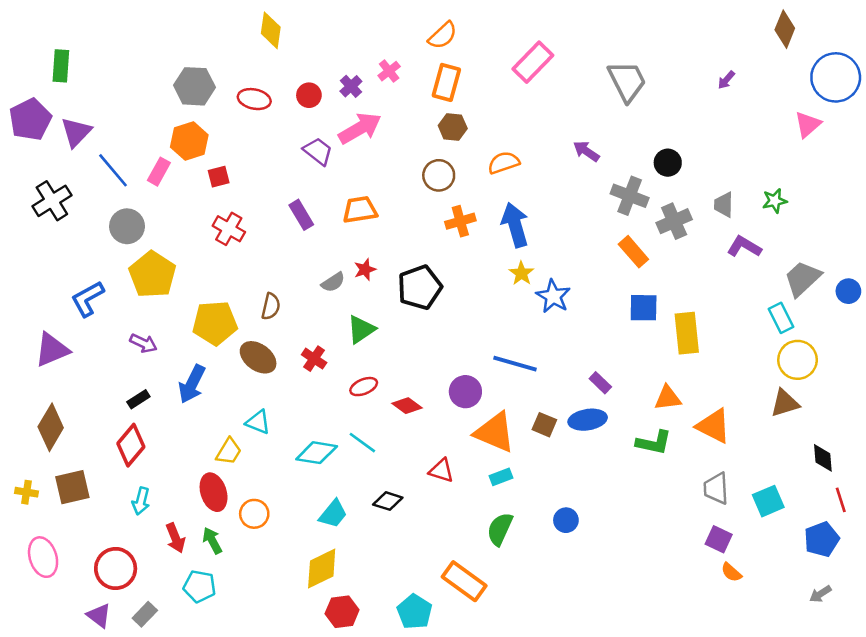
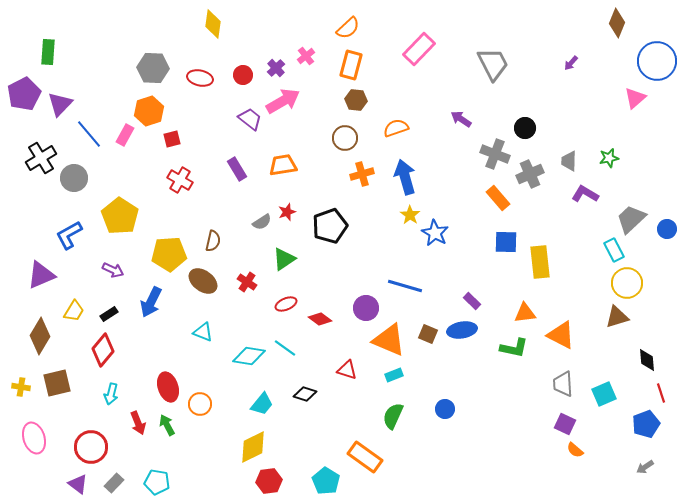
gray circle: (127, 226) -> (74, 178), moved
yellow trapezoid: (229, 451) -> (74, 311), moved
cyan pentagon: (200, 586) -> (157, 482), moved

